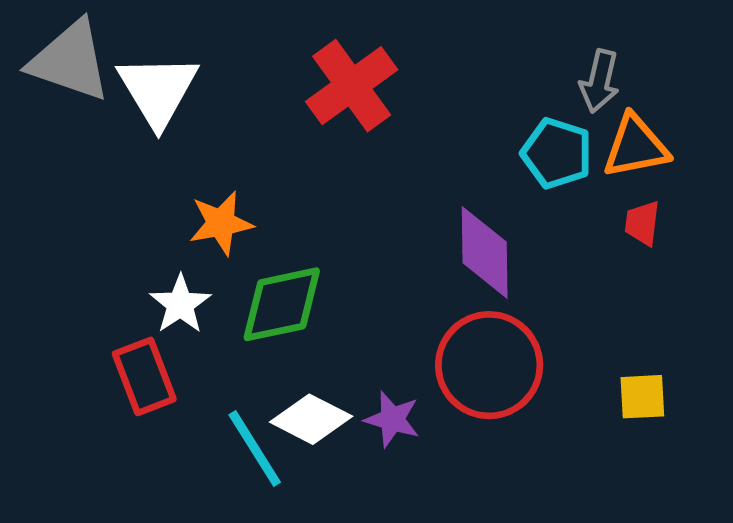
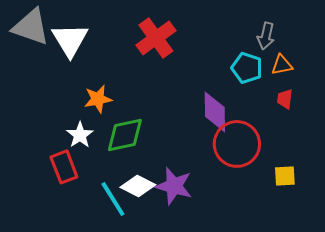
orange triangle: (636, 147) -> (282, 65), size x0.7
red circle: (489, 365) -> (237, 144), moved
purple star: (392, 419) -> (174, 186), size x1.5

